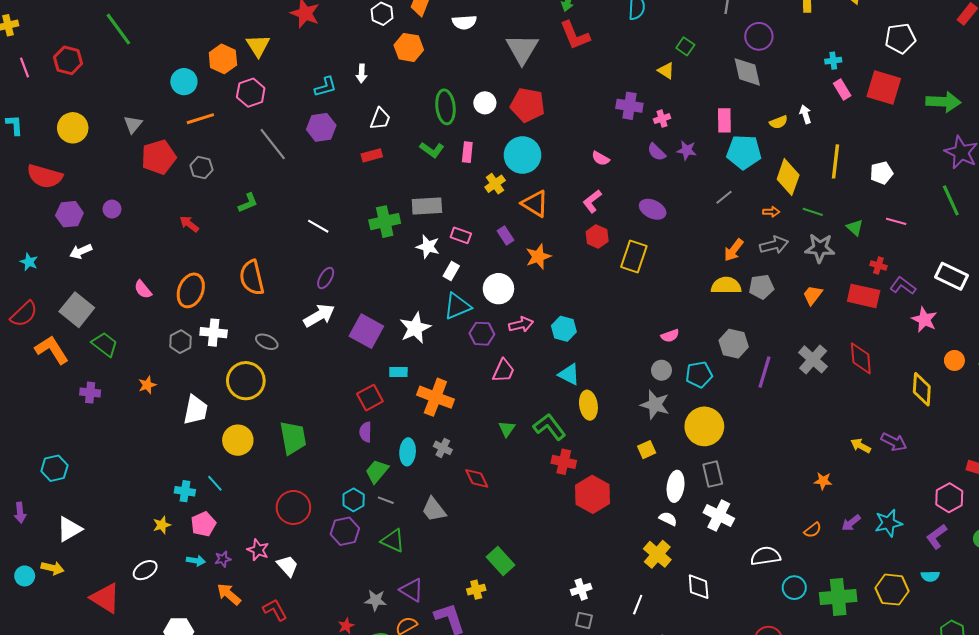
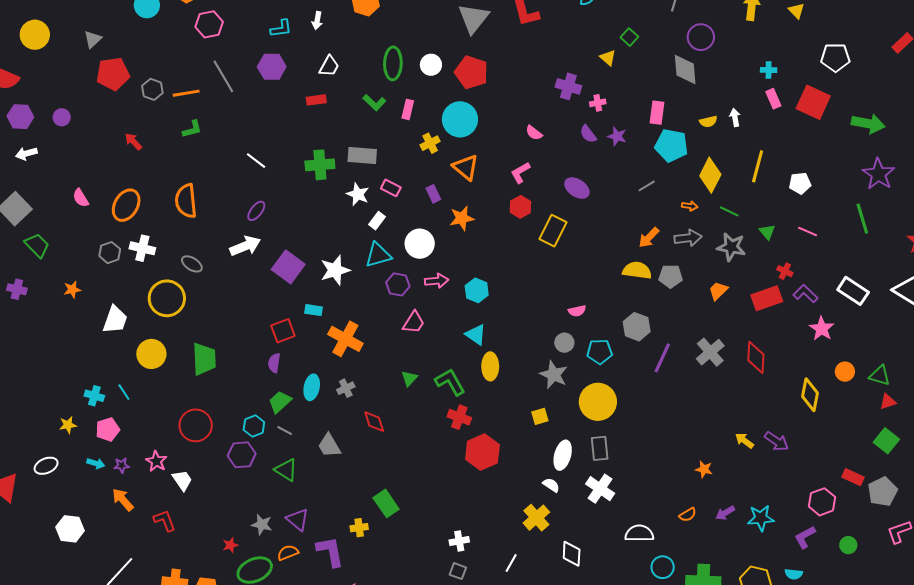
orange line: (200, 119) -> (186, 93), moved
red rectangle: (864, 296) -> (767, 298), turned -40
gray cross: (443, 448) -> (346, 388), turned 30

